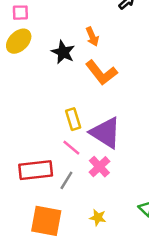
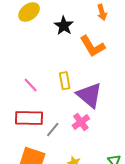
orange arrow: (92, 37) -> (102, 12), moved
pink line: (71, 148) -> (31, 85), moved

